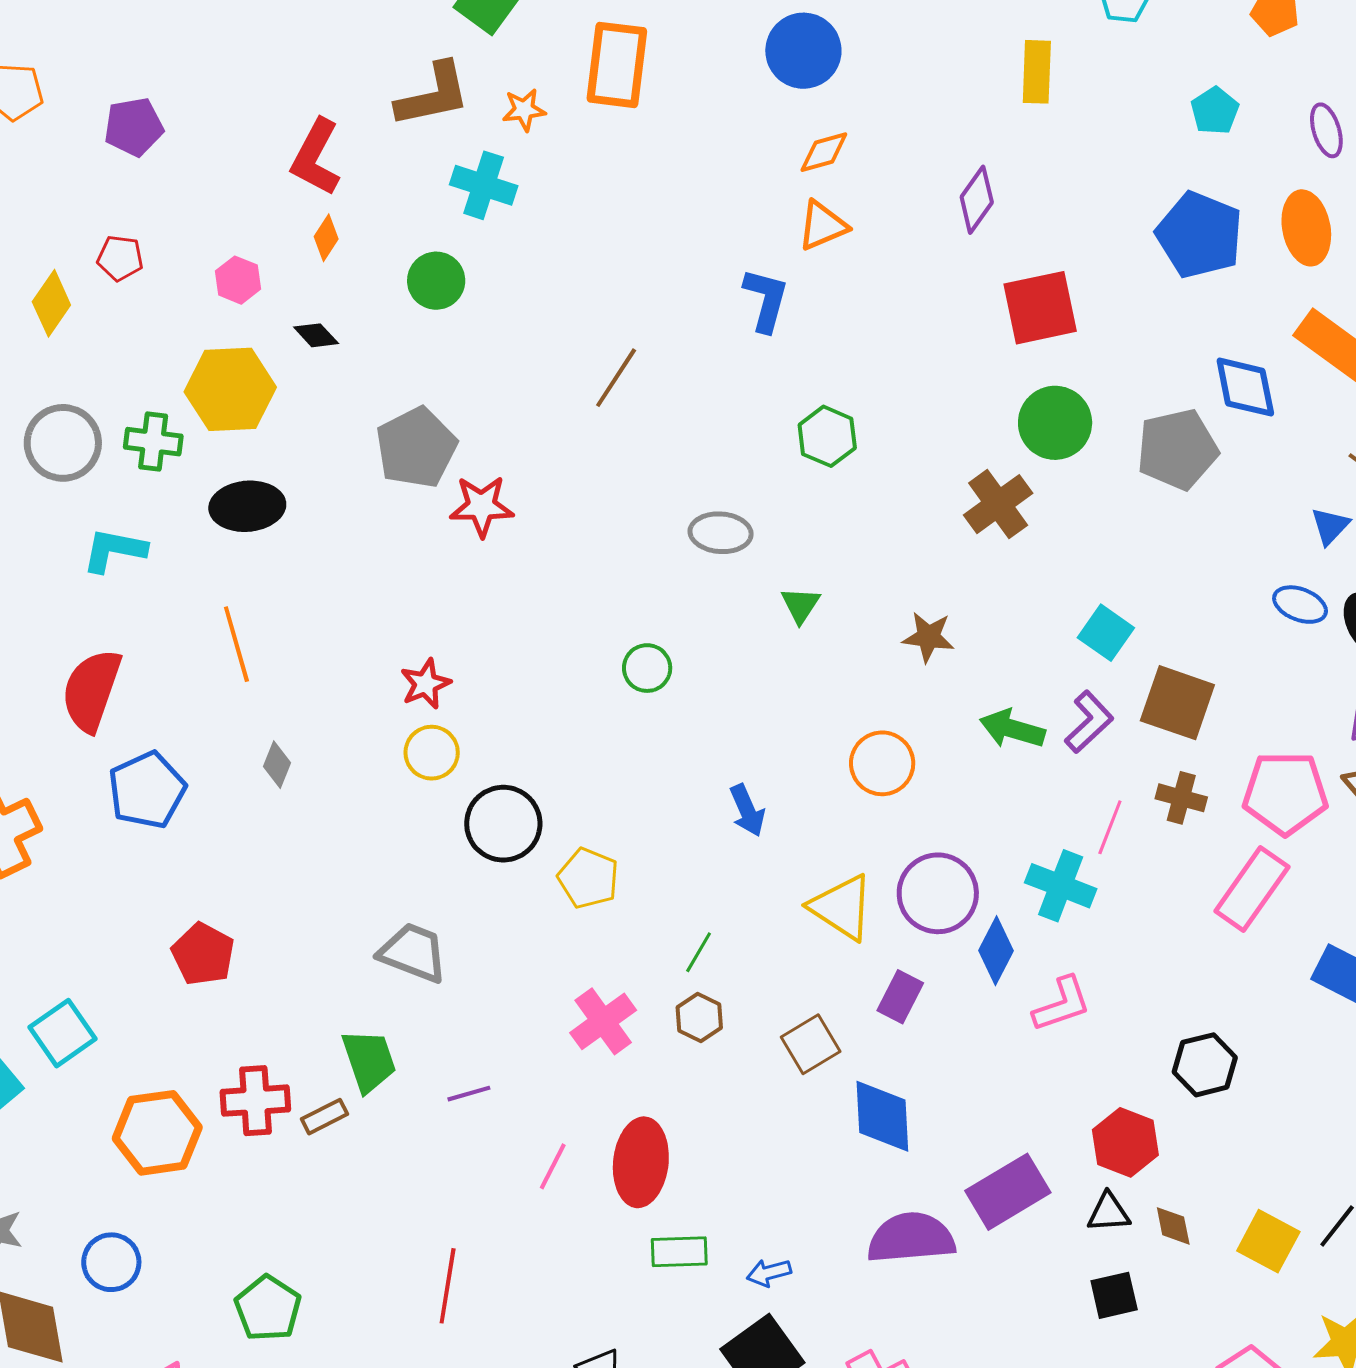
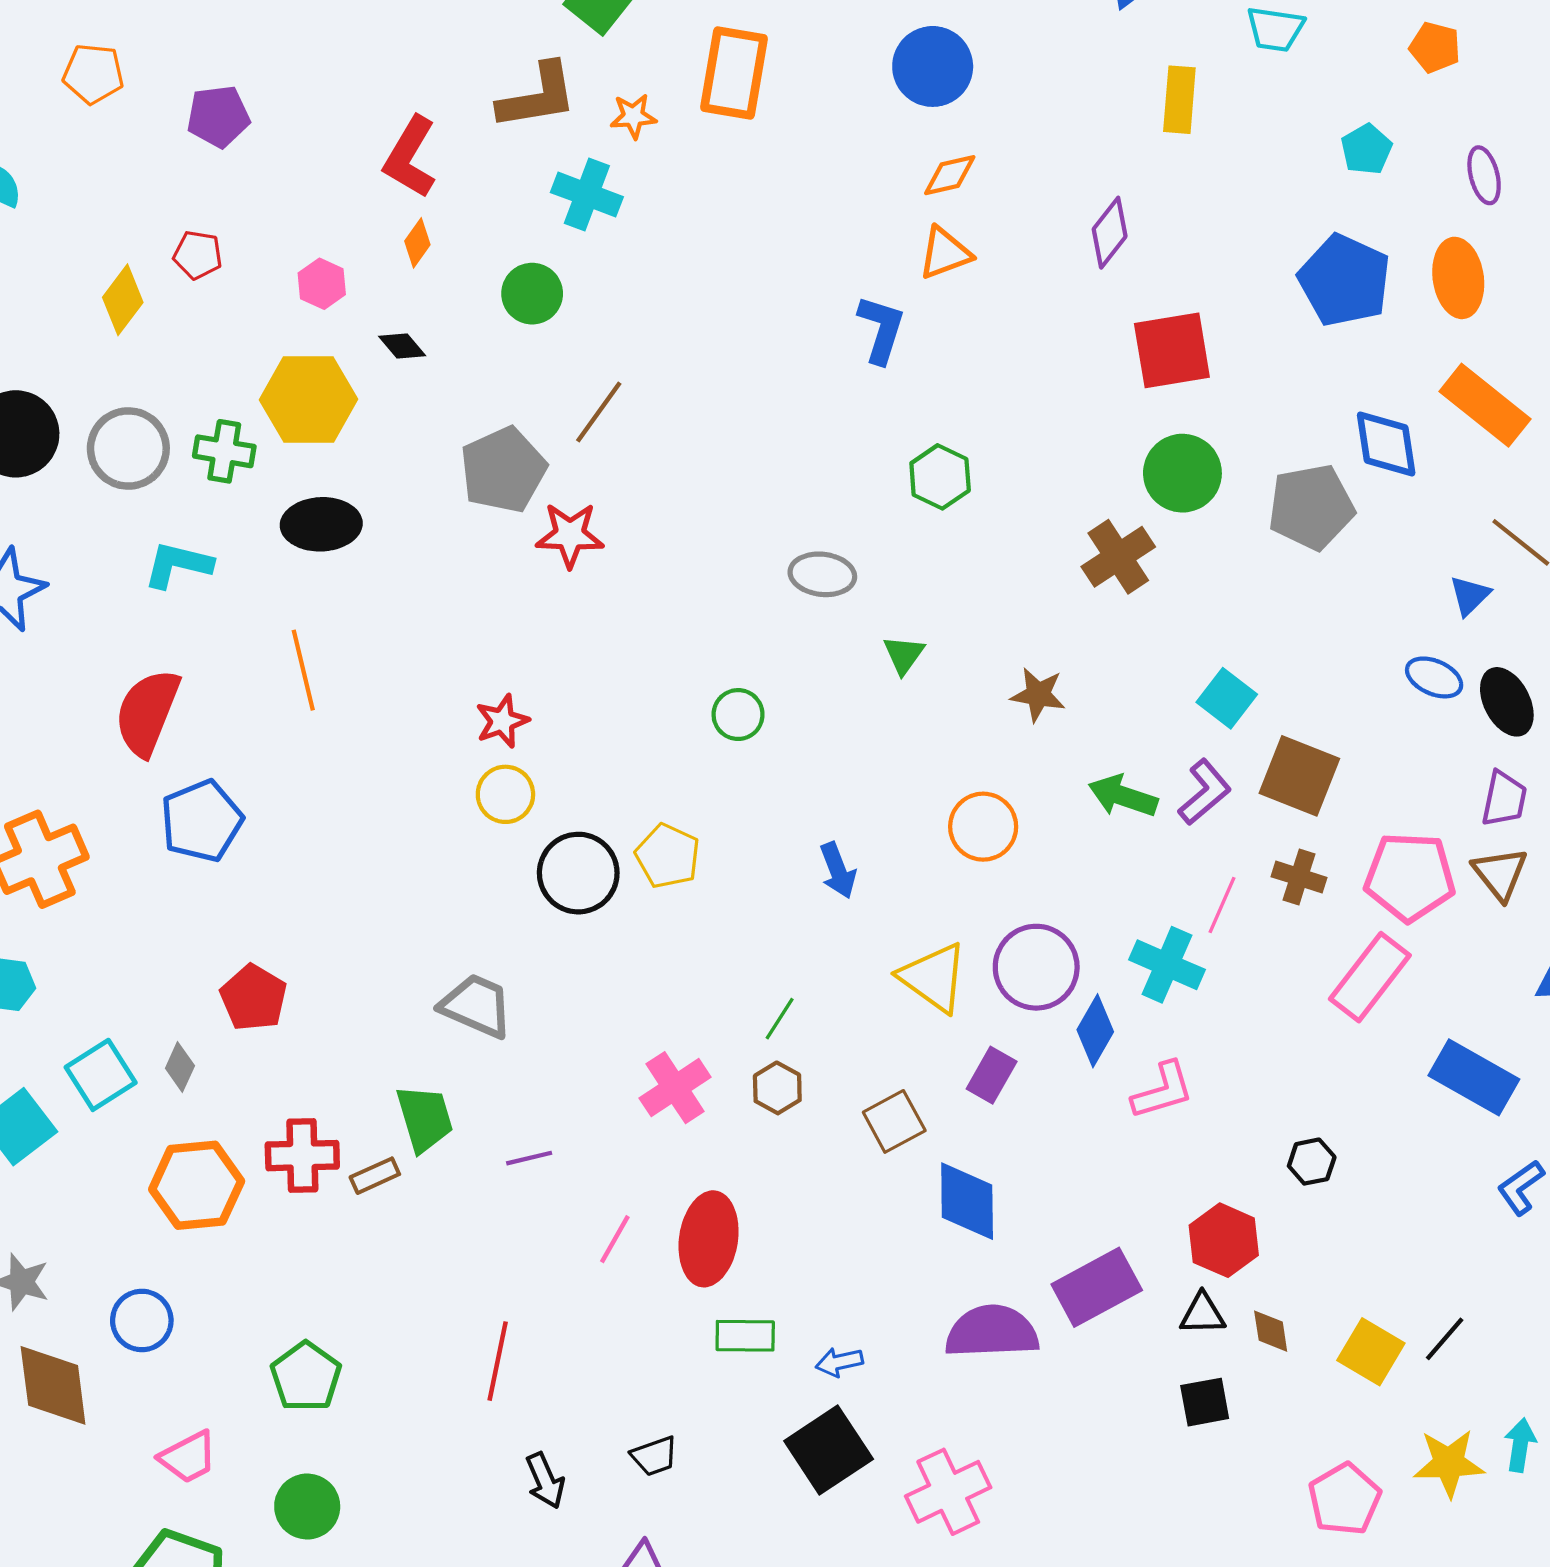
brown line: (616, 378) -> (599, 412), moved
gray diamond: (277, 765) -> (180, 1067), moved
yellow pentagon: (588, 878) -> (668, 856), moved
black hexagon: (1205, 1065) -> (1312, 1162), size x0.7

